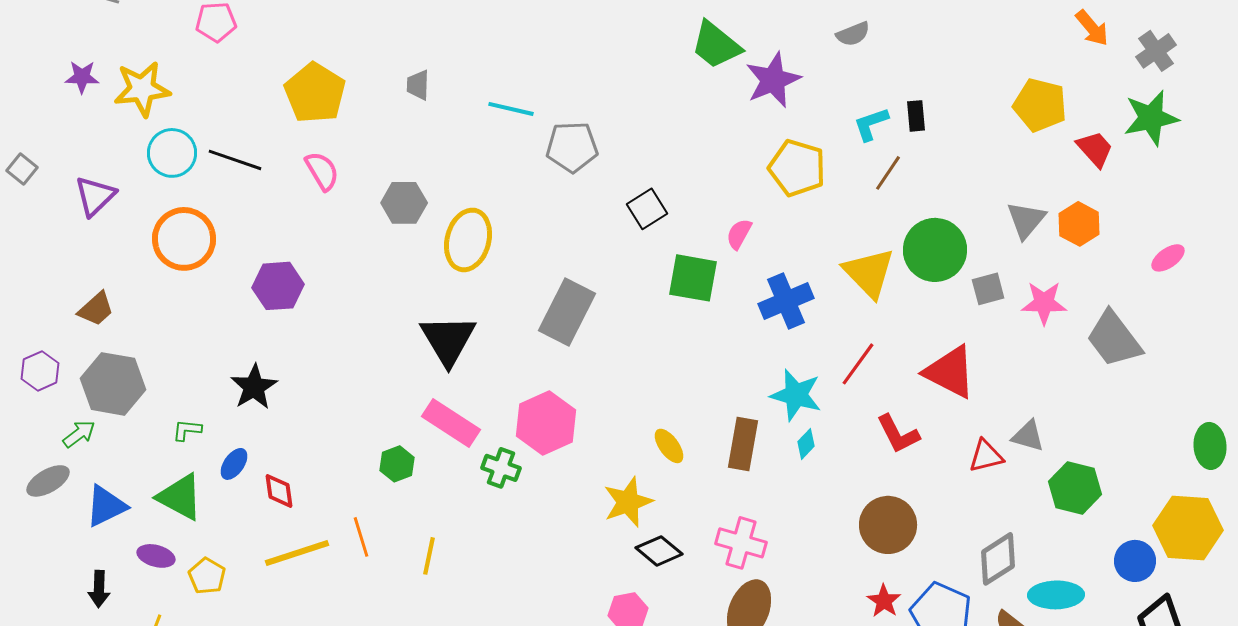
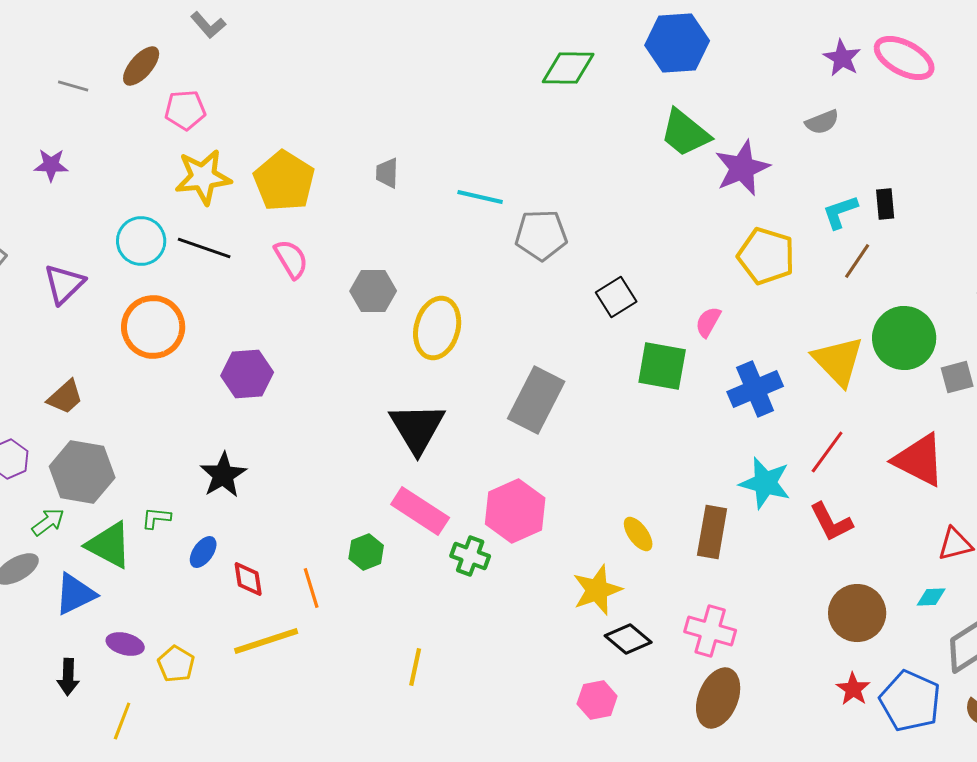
yellow star: (142, 89) -> (203, 177), moved
red L-shape: (898, 434) -> (831, 522), moved
cyan diamond: (806, 444) -> (931, 597), moved, turned 44
green triangle: (180, 497) -> (109, 545), moved
orange line: (361, 537) -> (311, 588), moved
yellow line: (429, 556) -> (415, 667), moved

